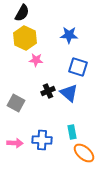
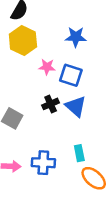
pink star: (36, 60) -> (47, 67), moved
blue square: (78, 67) -> (71, 75), moved

